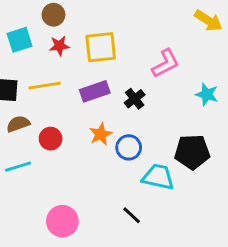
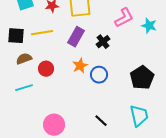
purple rectangle: (95, 91) -> (76, 37), turned -42
cyan star: (207, 94) -> (149, 26), moved
black pentagon: (192, 152) -> (142, 78), turned -30
cyan trapezoid: (158, 177) -> (139, 116), moved, turned 65

